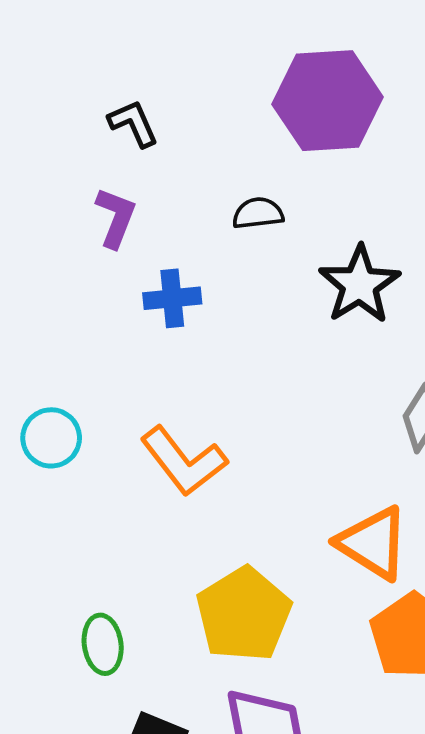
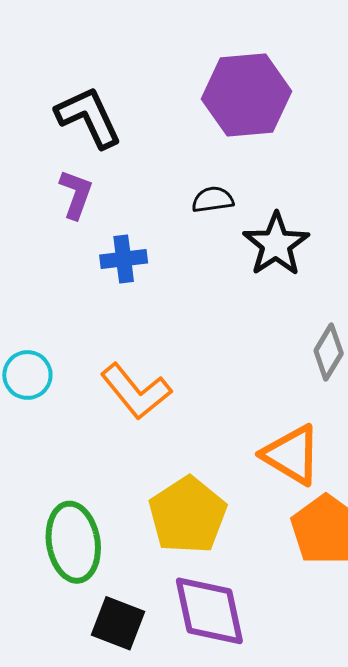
black L-shape: (133, 123) -> (89, 117), size x1.6
black semicircle: (258, 213) -> (213, 200), moved
green ellipse: (103, 644) -> (73, 542), size x1.6

